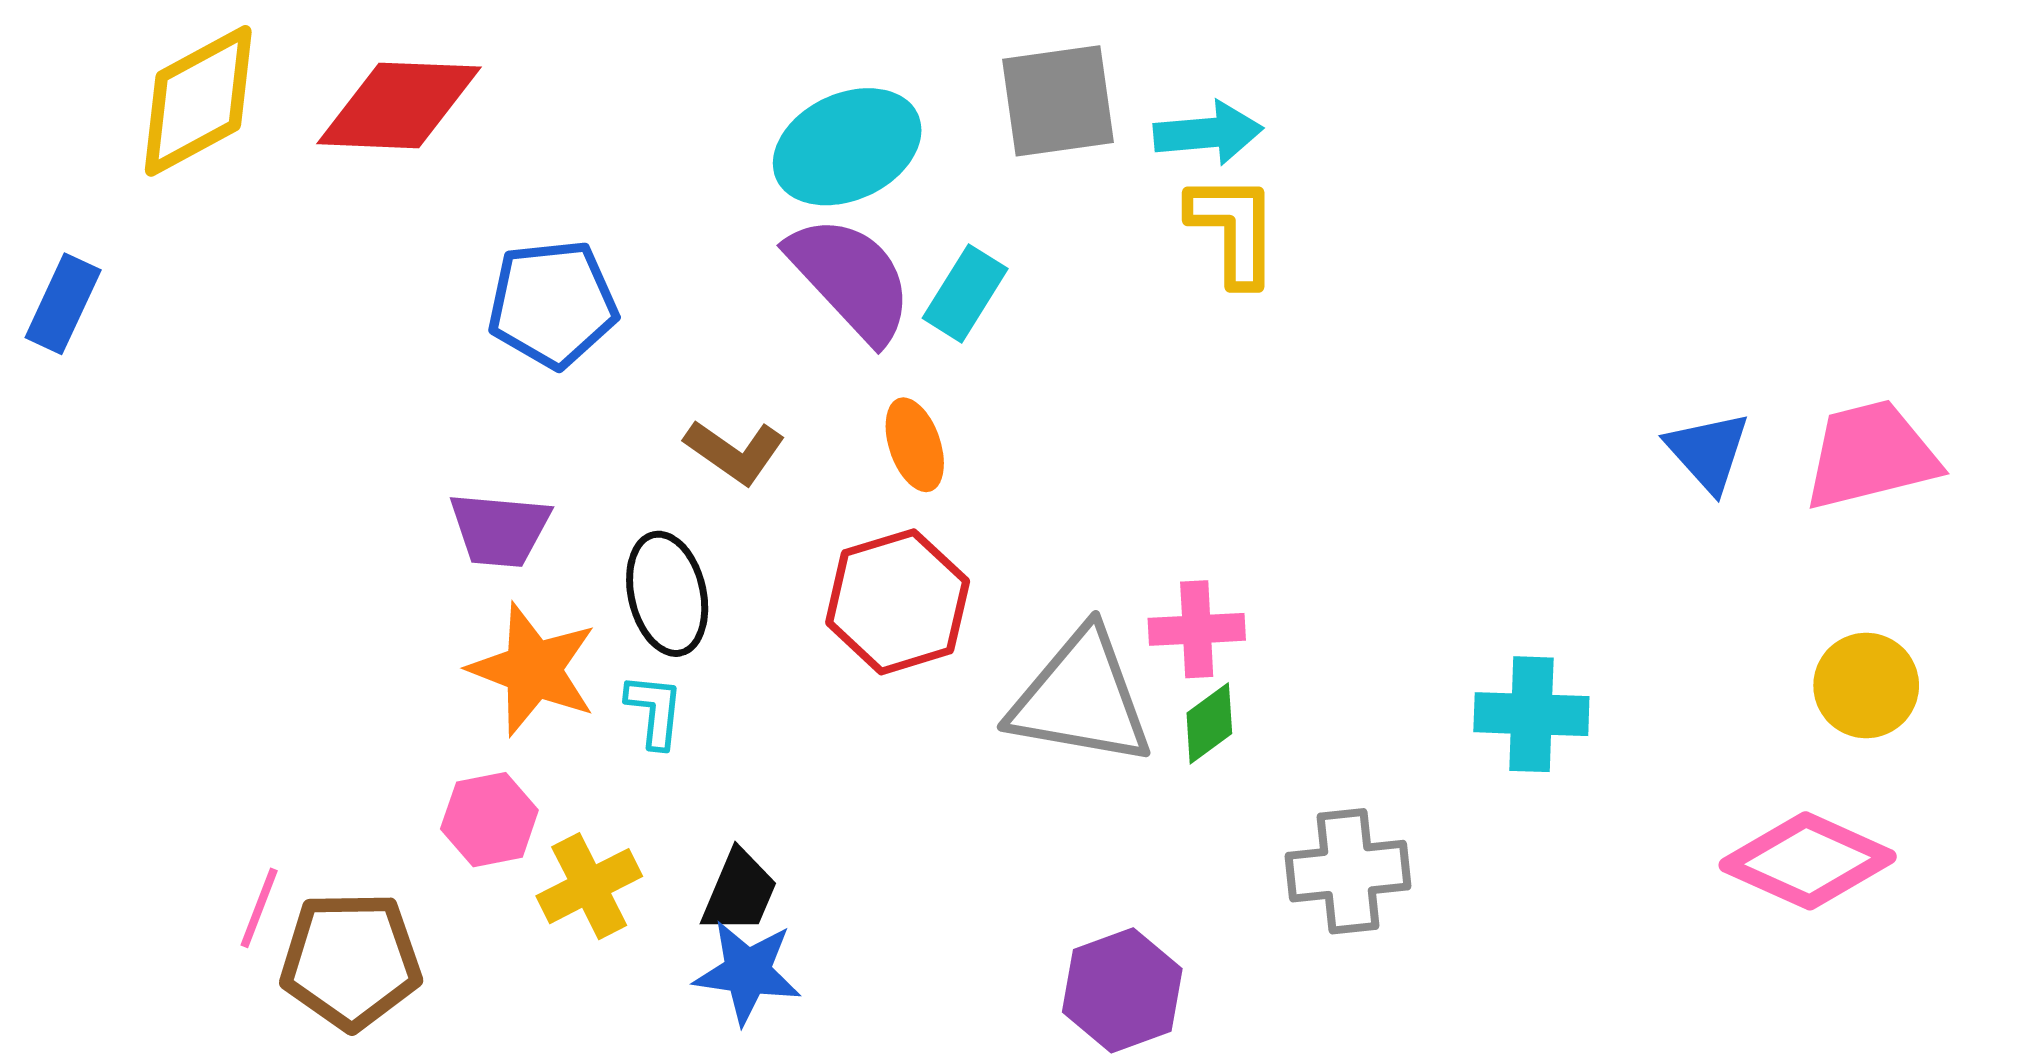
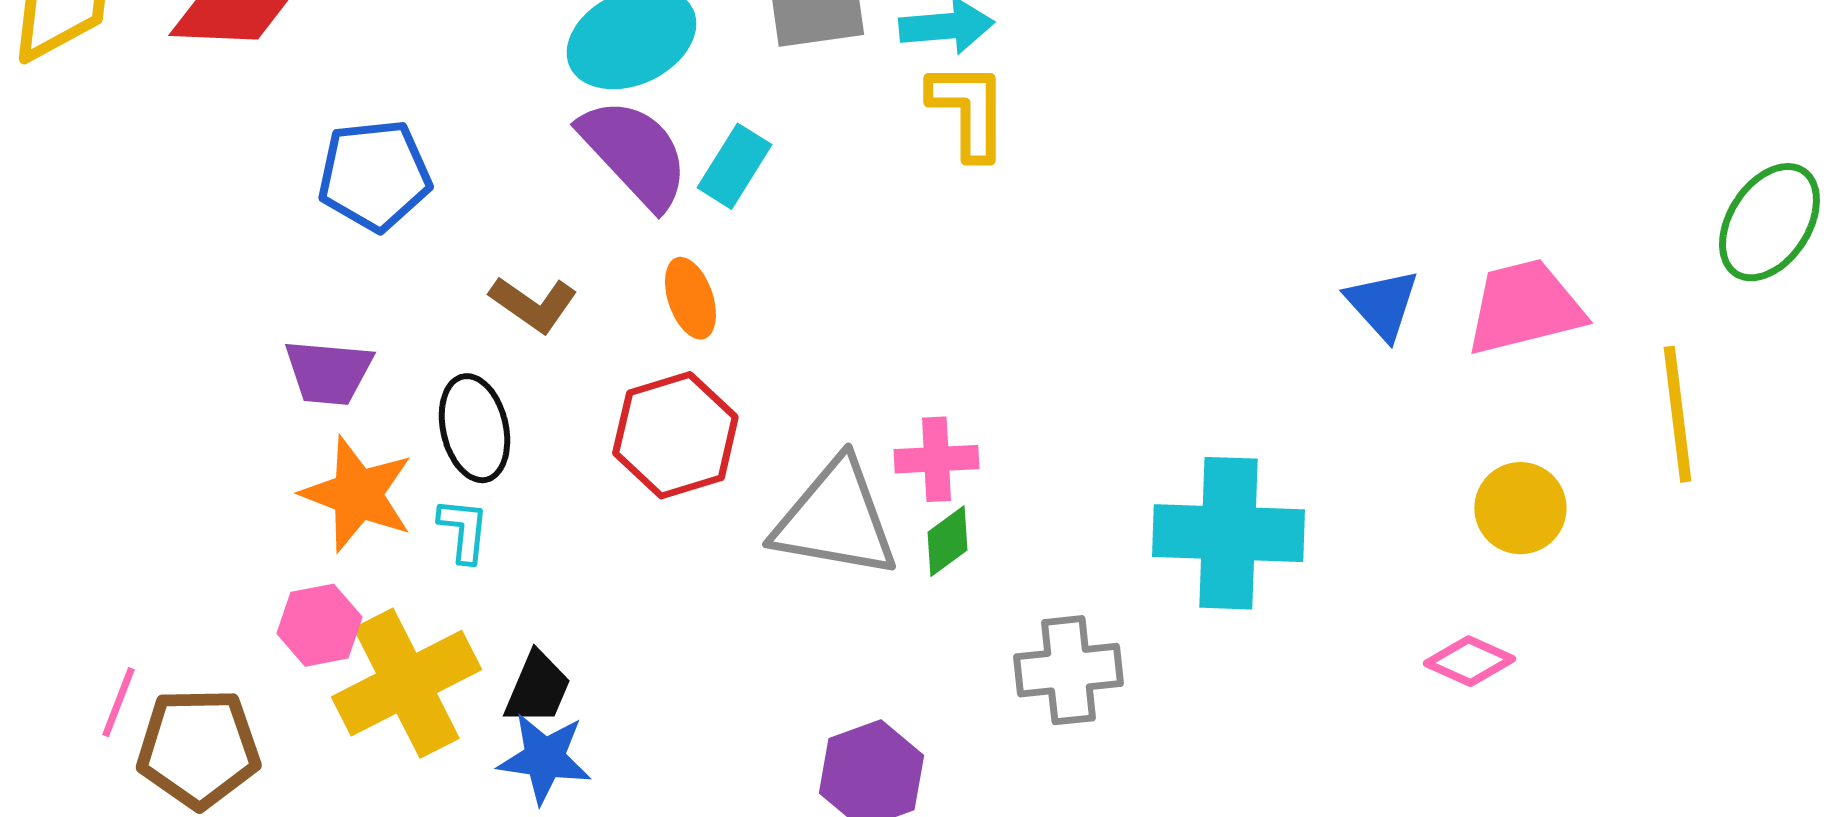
cyan cross: (1531, 714) -> (1228, 533), size x1.5
pink diamond: (1808, 861) -> (1469, 661), size x0.6
yellow cross: (589, 886) -> (406, 683), size x1.6

